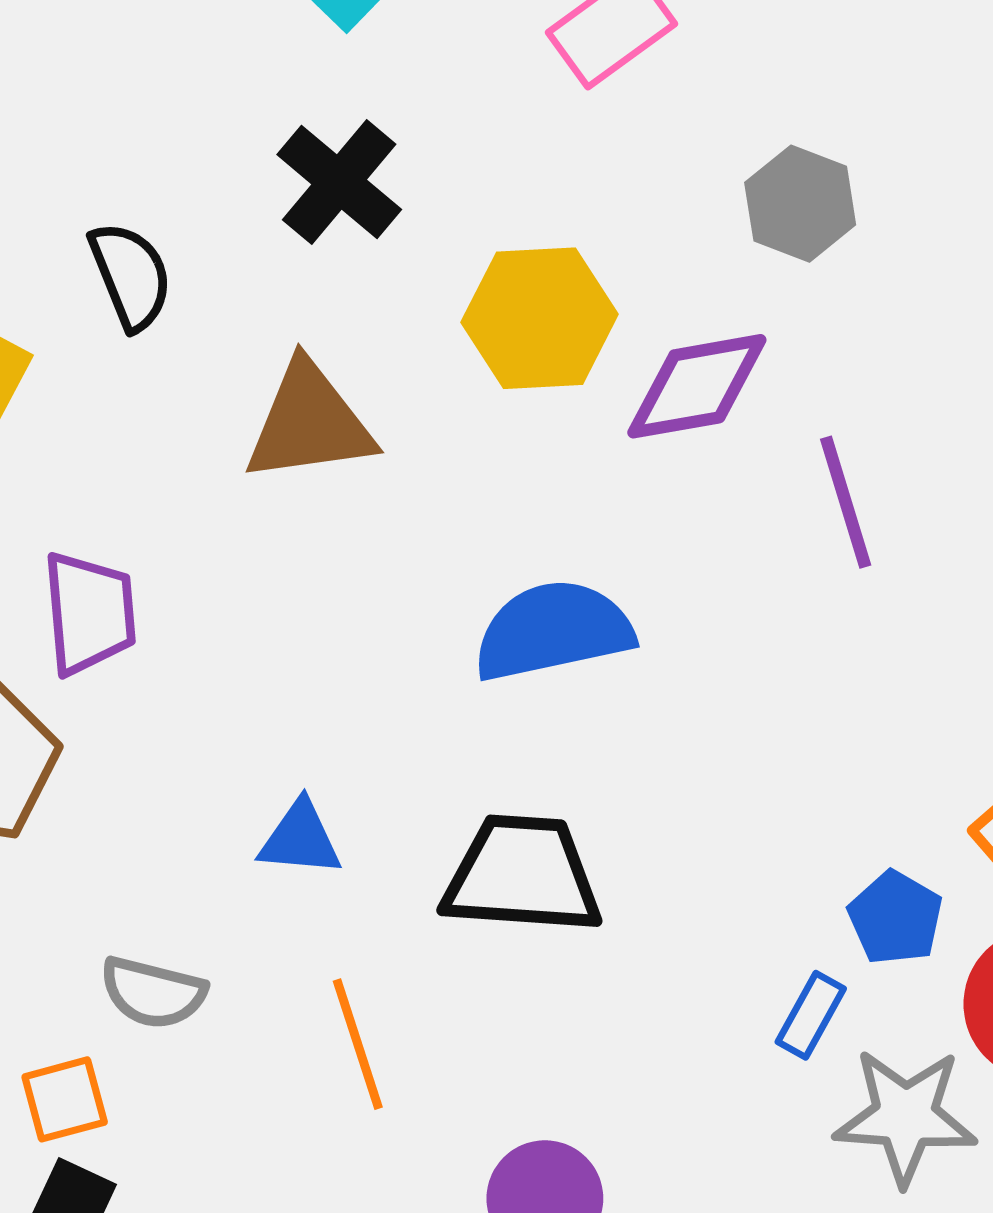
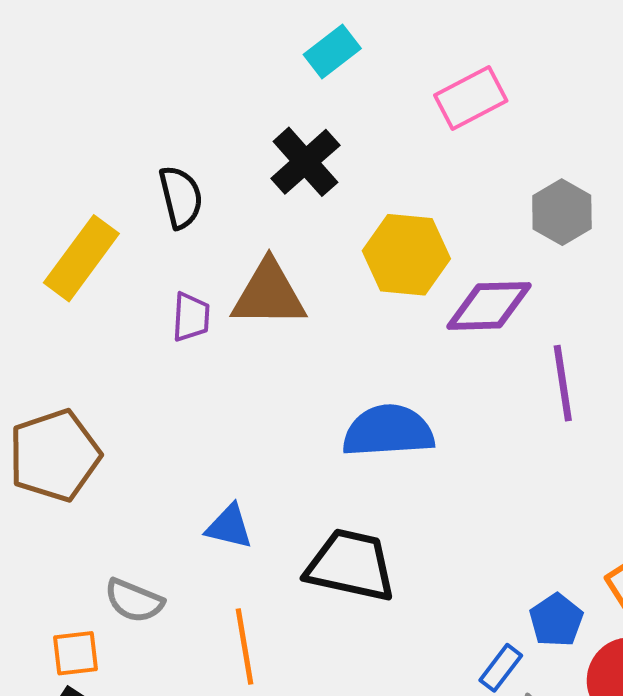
purple trapezoid: (89, 613) -> (191, 317), moved, size x0.7

